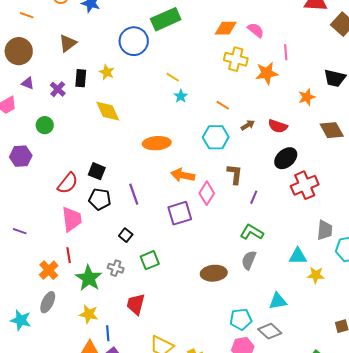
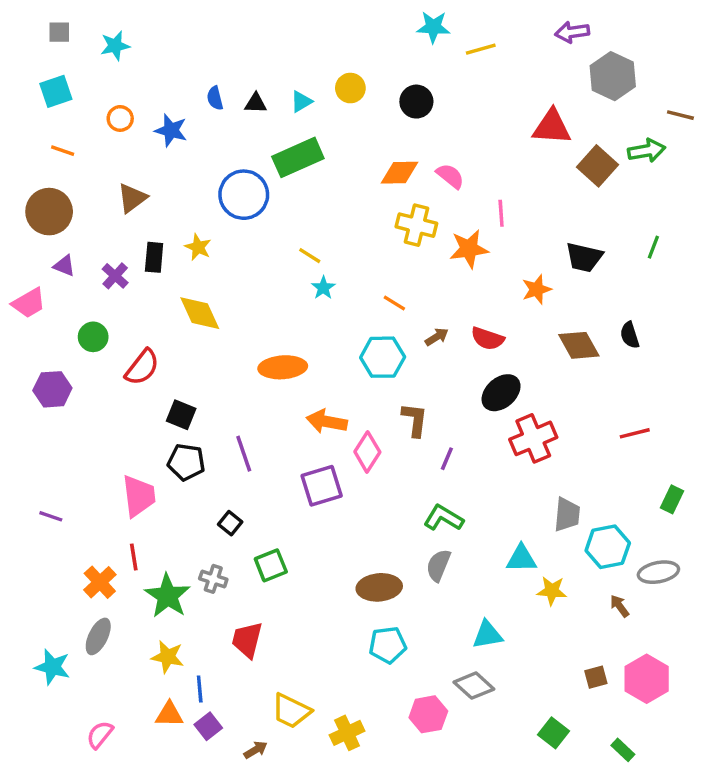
red semicircle: (68, 183) -> (142, 367), moved
cyan pentagon: (241, 319) -> (388, 645), moved

